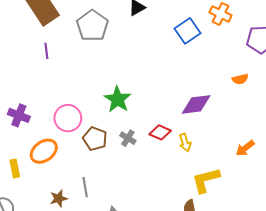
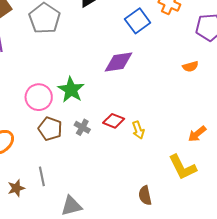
purple diamond: (196, 104) -> (119, 62), moved
pink circle: (68, 118) -> (39, 97), moved
yellow L-shape: (206, 180) -> (182, 167), moved, turned -100

